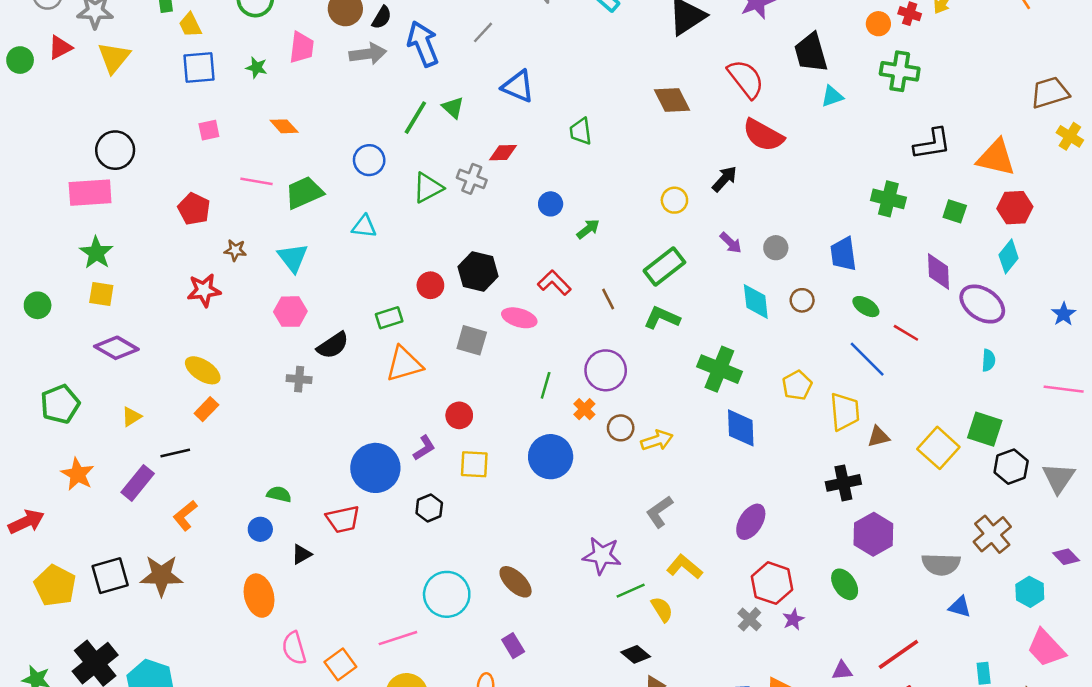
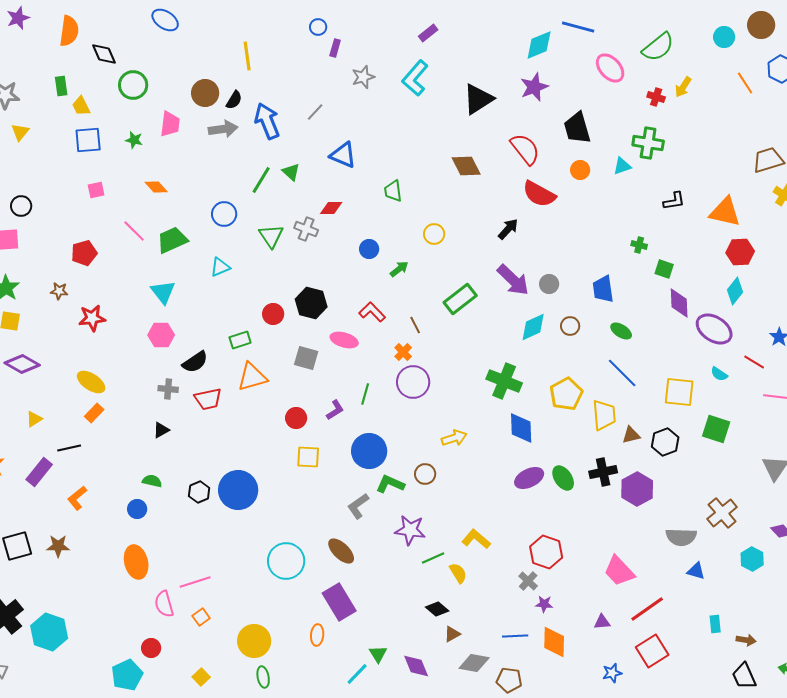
orange circle: (878, 24) -> (580, 170), moved
yellow triangle: (114, 58) -> (20, 132), size x0.7
cyan triangle: (832, 96) -> (622, 166), moved
black L-shape: (932, 144) -> (674, 201), size x0.7
black circle: (115, 150) -> (21, 206), size x0.7
pink line: (257, 181) -> (134, 231), turned 35
green triangle: (428, 188) -> (271, 236), turned -36
green cross: (888, 199) -> (639, 245), size x0.6
yellow circle: (674, 200) -> (434, 234), moved
red pentagon: (194, 209) -> (84, 253), turned 30
green square: (955, 211) -> (664, 269), moved
cyan triangle: (364, 226) -> (220, 267), turned -30
purple arrow: (731, 243) -> (513, 280), size x1.8
brown star: (235, 250) -> (59, 291), moved
cyan diamond: (756, 302) -> (533, 327), turned 72
green L-shape: (662, 318) -> (390, 484), moved
red line: (906, 333) -> (754, 362), moved
cyan semicircle: (989, 360) -> (719, 374), turned 120
yellow pentagon: (797, 385) -> (566, 394), size x1.4
orange cross: (584, 409) -> (403, 352), moved
brown circle: (621, 428) -> (425, 474), moved
purple L-shape: (424, 448) -> (335, 410), moved
yellow square: (938, 448) -> (679, 392), moved, turned -36
black hexagon: (1011, 467) -> (665, 442), moved
blue circle: (375, 468) -> (238, 490), moved
black hexagon: (429, 508) -> (199, 492), moved
gray L-shape: (659, 512) -> (358, 506), moved
red trapezoid: (343, 519) -> (208, 399), moved
purple ellipse: (751, 522) -> (529, 478), moved, turned 32
purple hexagon: (873, 534) -> (637, 489), moved
black triangle: (302, 554) -> (161, 430), moved
brown star: (161, 576) -> (58, 546), size x0.7
green ellipse: (845, 584) -> (563, 478), moved
purple star: (793, 619) -> (544, 604), moved, turned 30
pink line: (398, 638) -> (195, 582), moved
purple rectangle: (513, 646) -> (339, 602), size x1.8
pink trapezoid: (1046, 648) -> (619, 571), moved
orange square: (340, 664) -> (201, 617), size x0.7

